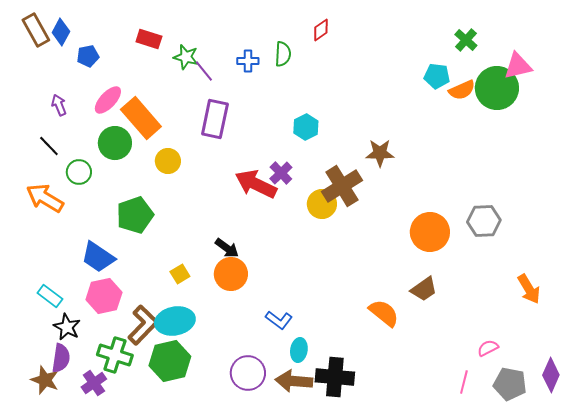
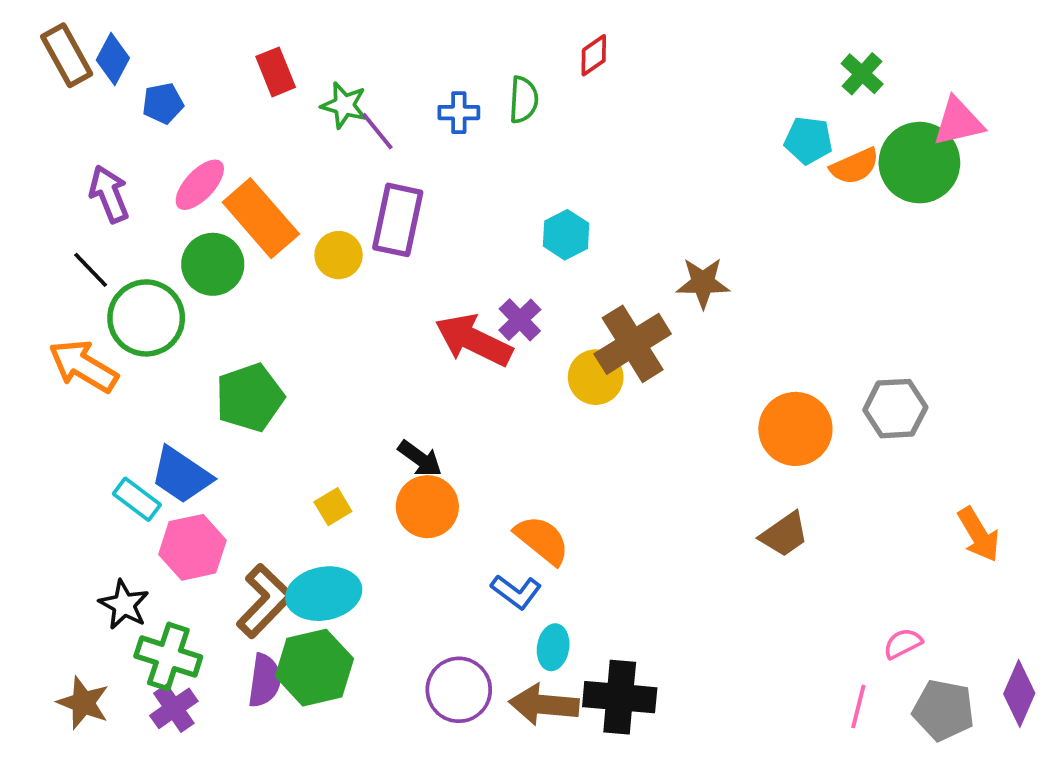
red rectangle: (149, 39) -> (276, 72), turned 50
purple arrow: (59, 105) -> (109, 194), size x1.4
yellow circle: (168, 161) -> (339, 255), moved
green circle: (79, 172) -> (146, 318), size x1.6
cyan rectangle: (50, 296) -> (137, 499), moved
orange semicircle: (384, 313) -> (542, 540), moved
green cross: (115, 355) -> (168, 656), moved
purple semicircle: (61, 358) -> (265, 681), moved

